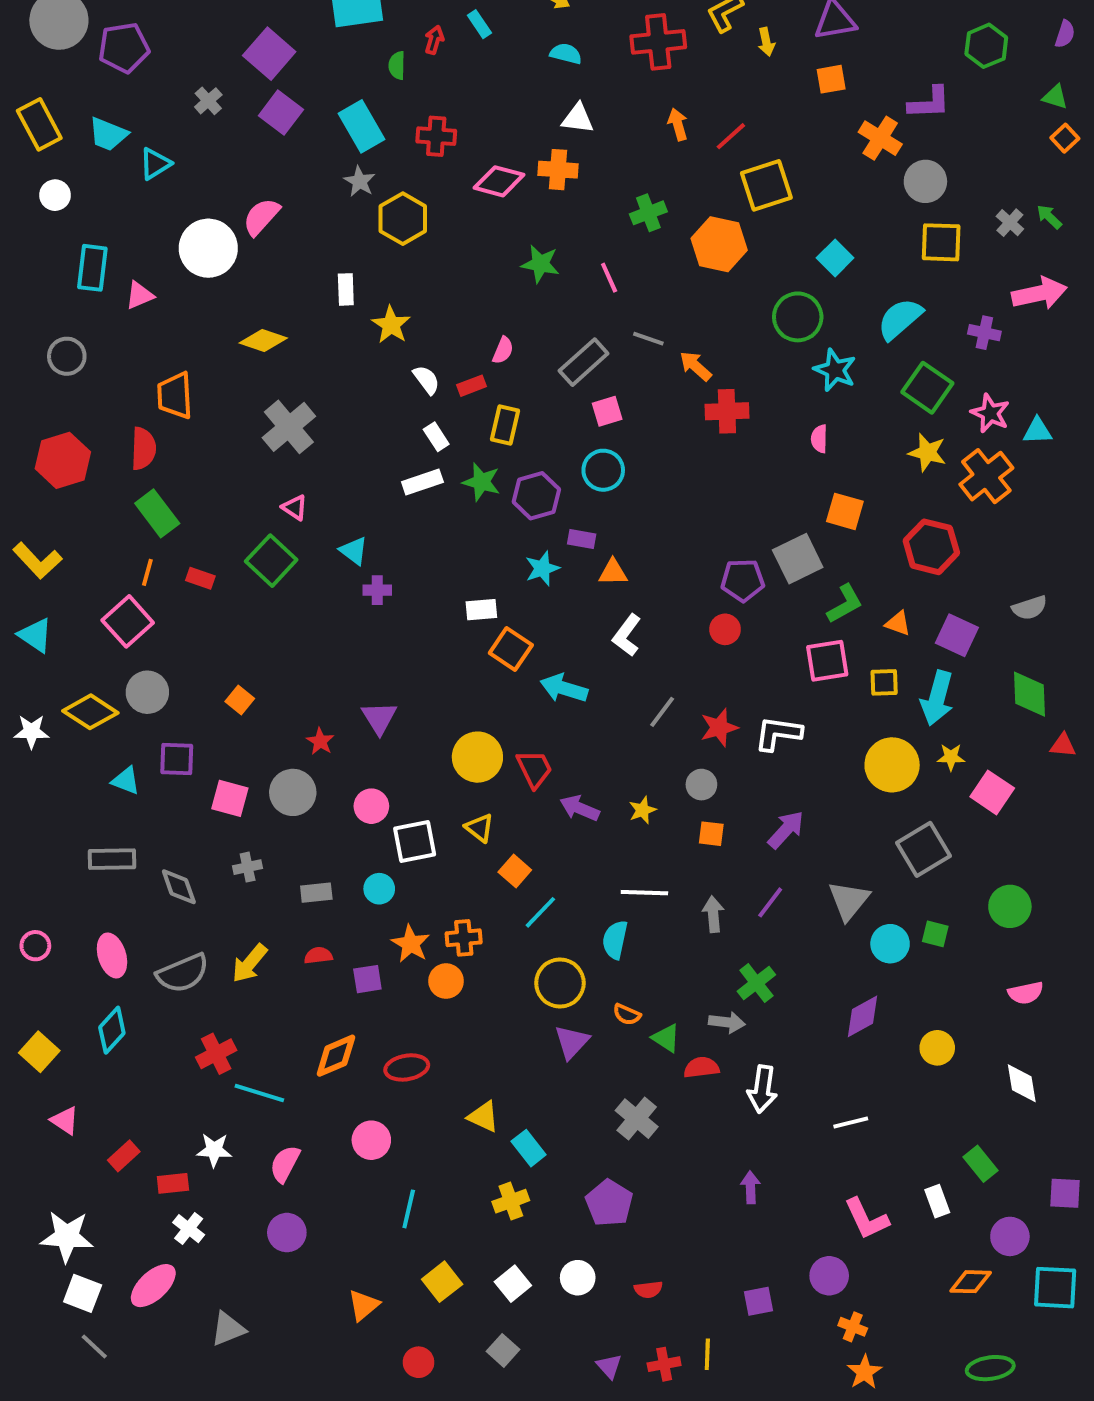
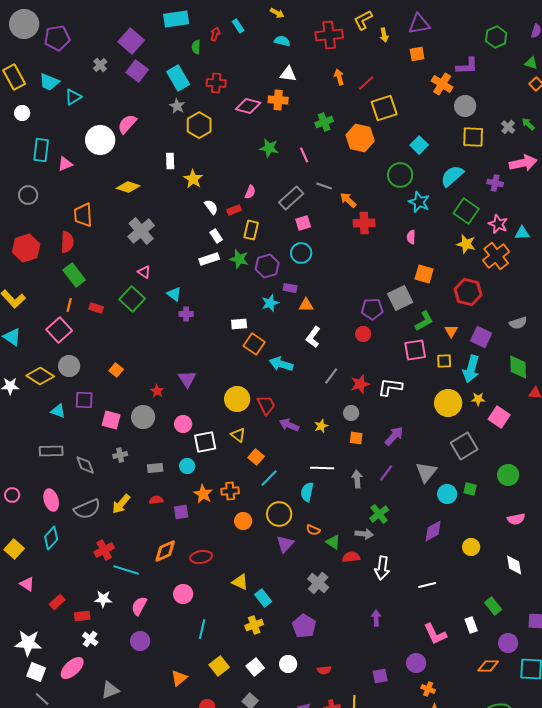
orange triangle: (898, 623) -> (451, 331), turned 40
orange circle: (446, 981) -> (243, 521), moved

